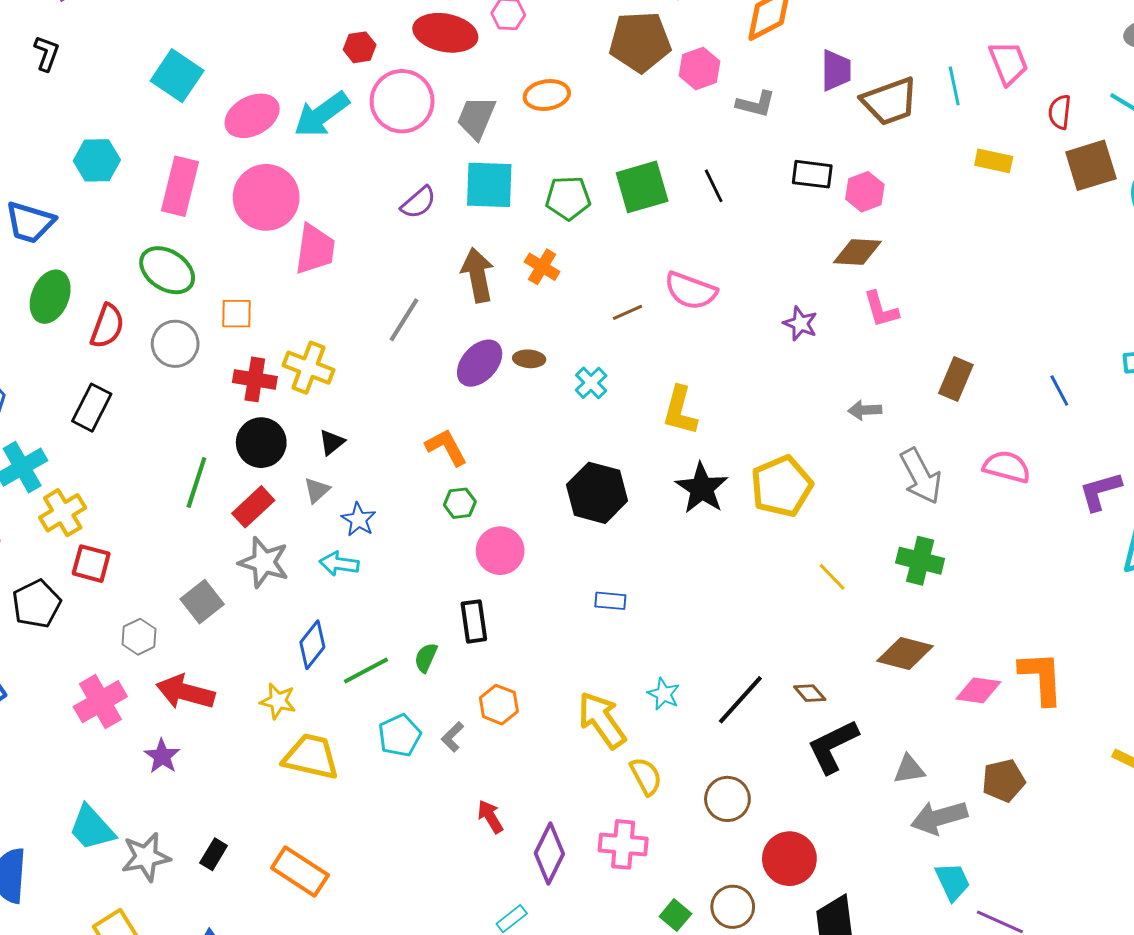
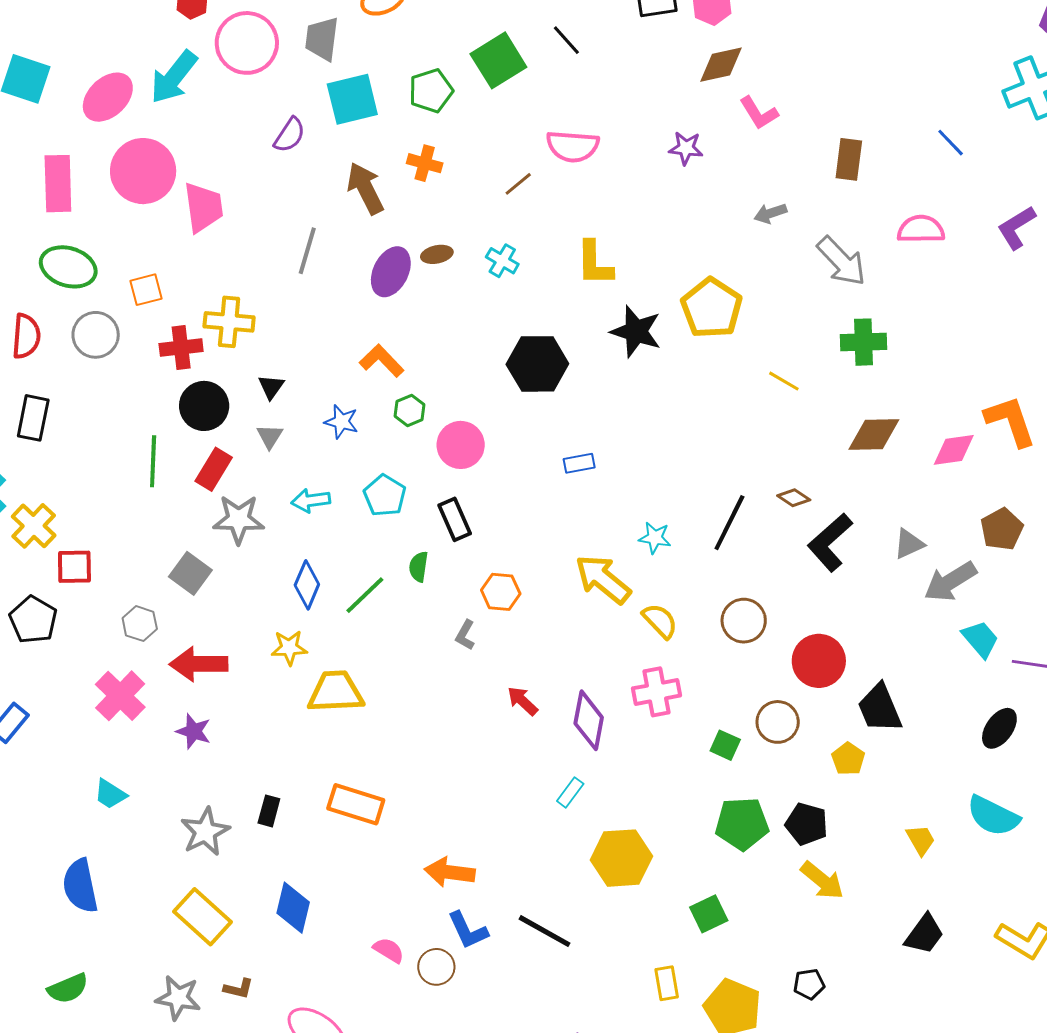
blue star: (359, 520) -> (341, 422), moved
cyan pentagon: (400, 736) -> (385, 496), moved
cyan trapezoid: (92, 828) -> (110, 794), moved, size x0.7

